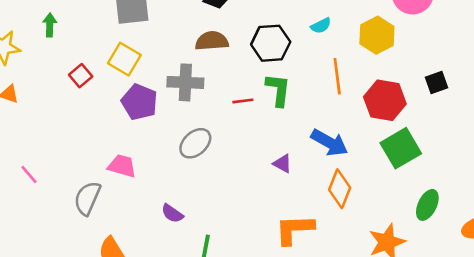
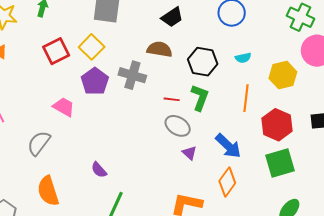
red square: (81, 76) -> (56, 51), size x1.5
gray ellipse: (195, 143) -> (178, 126), moved, turned 60
pink trapezoid: (122, 166) -> (64, 107), moved

